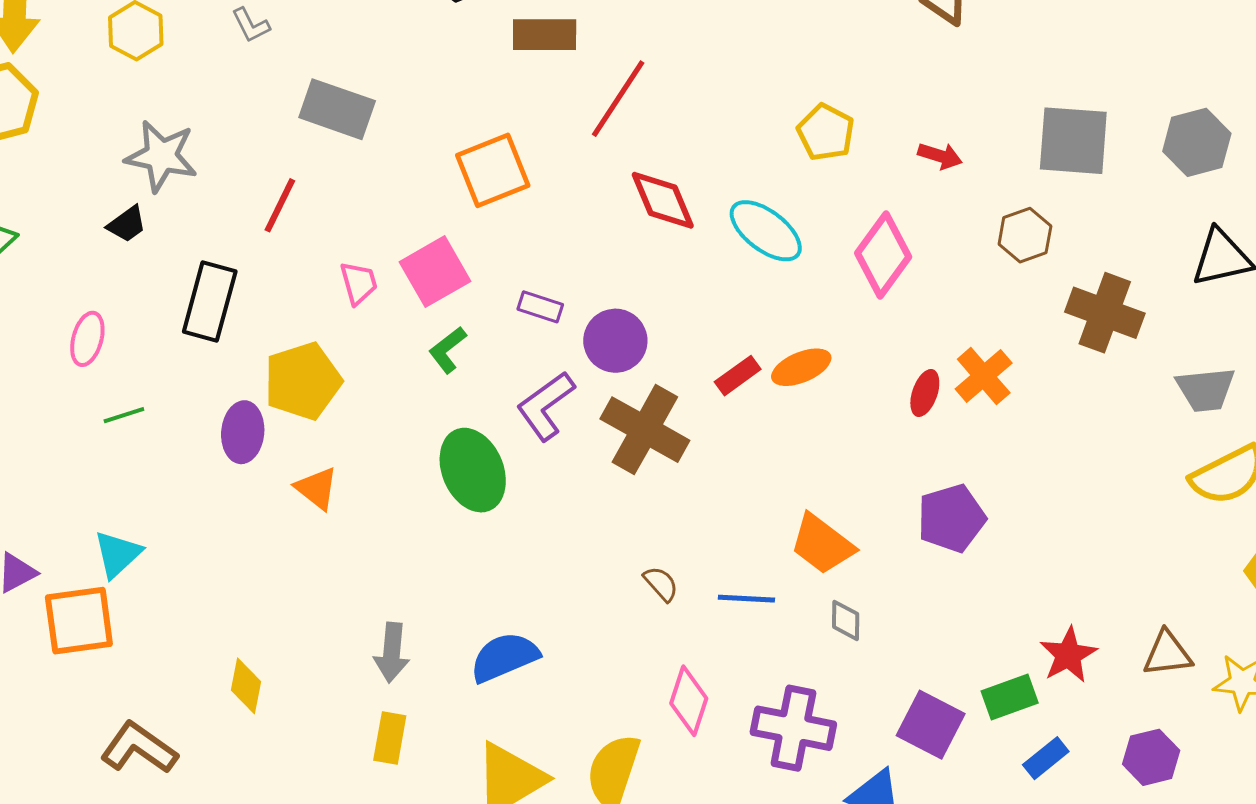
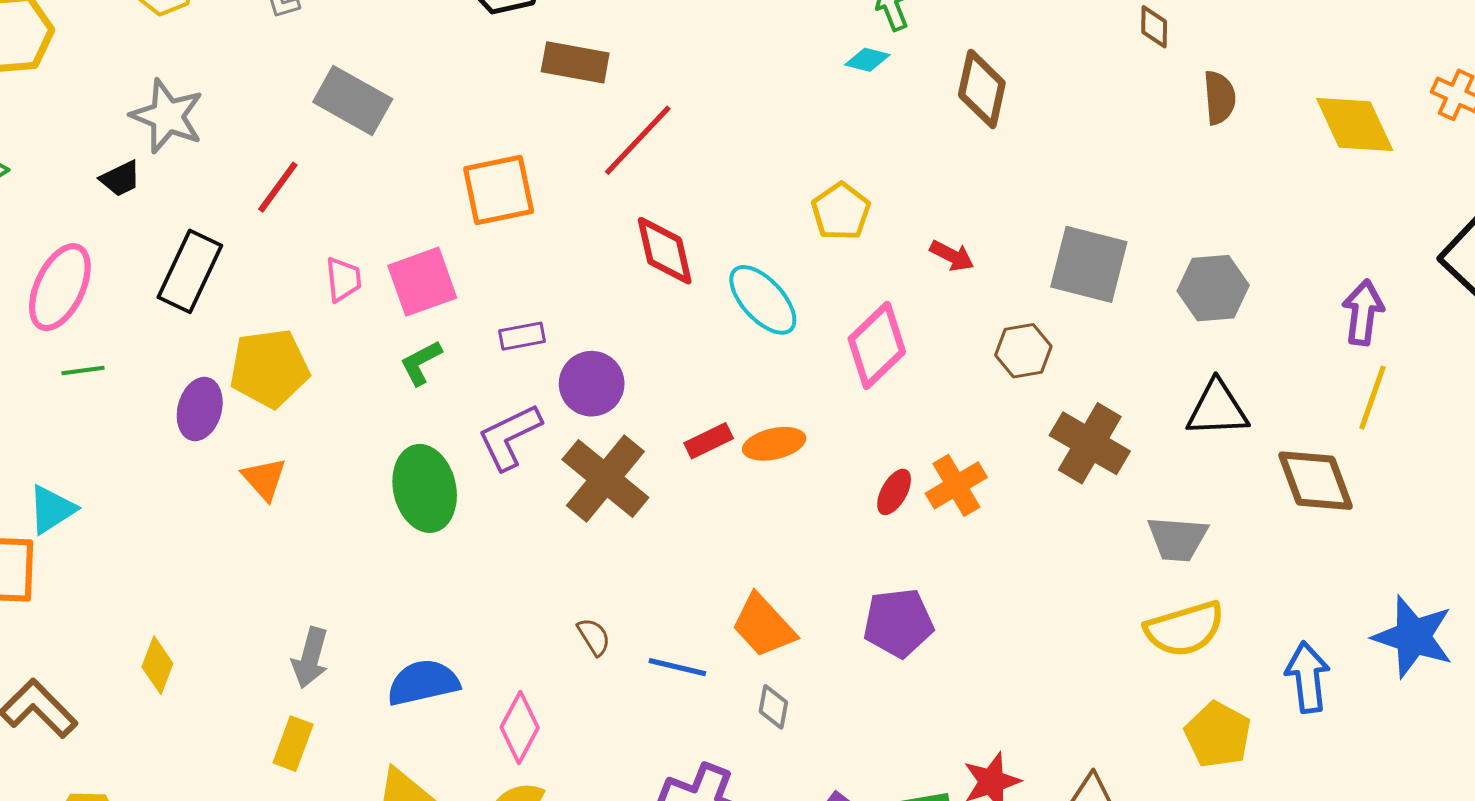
purple rectangle: (540, 307) -> (522, 336), turned -39
pink ellipse: (87, 339) -> (60, 287), size x1.6
pink diamond: (689, 701) -> (520, 728), moved

